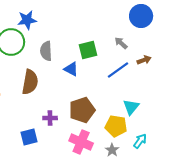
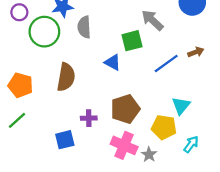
gray arrow: (121, 43) -> (152, 20), moved, size x1.5
gray semicircle: (46, 51) -> (84, 27), moved
gray star: (112, 150) -> (149, 155), moved

